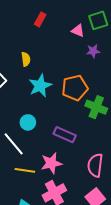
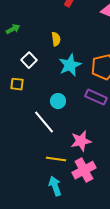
purple rectangle: (65, 135) -> (96, 97), moved
yellow line: (25, 170) -> (56, 159), moved

